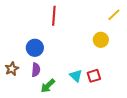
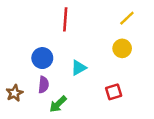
yellow line: (114, 15) -> (127, 18), moved
brown star: (12, 69) -> (15, 93), moved
cyan triangle: (76, 76) -> (79, 68), moved, turned 48

